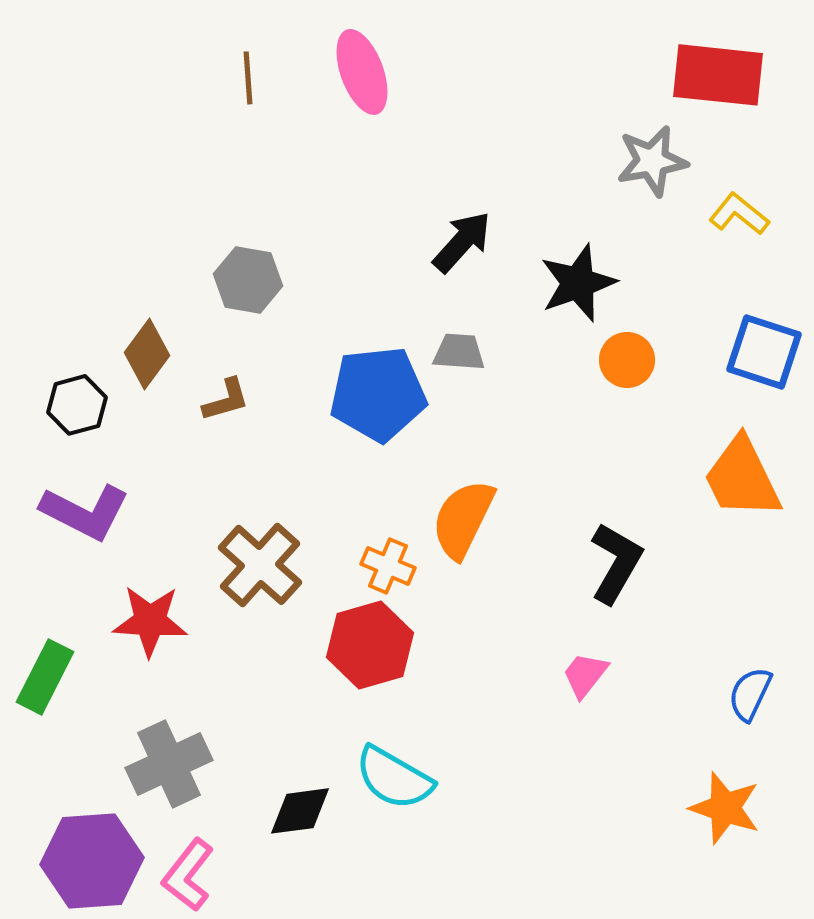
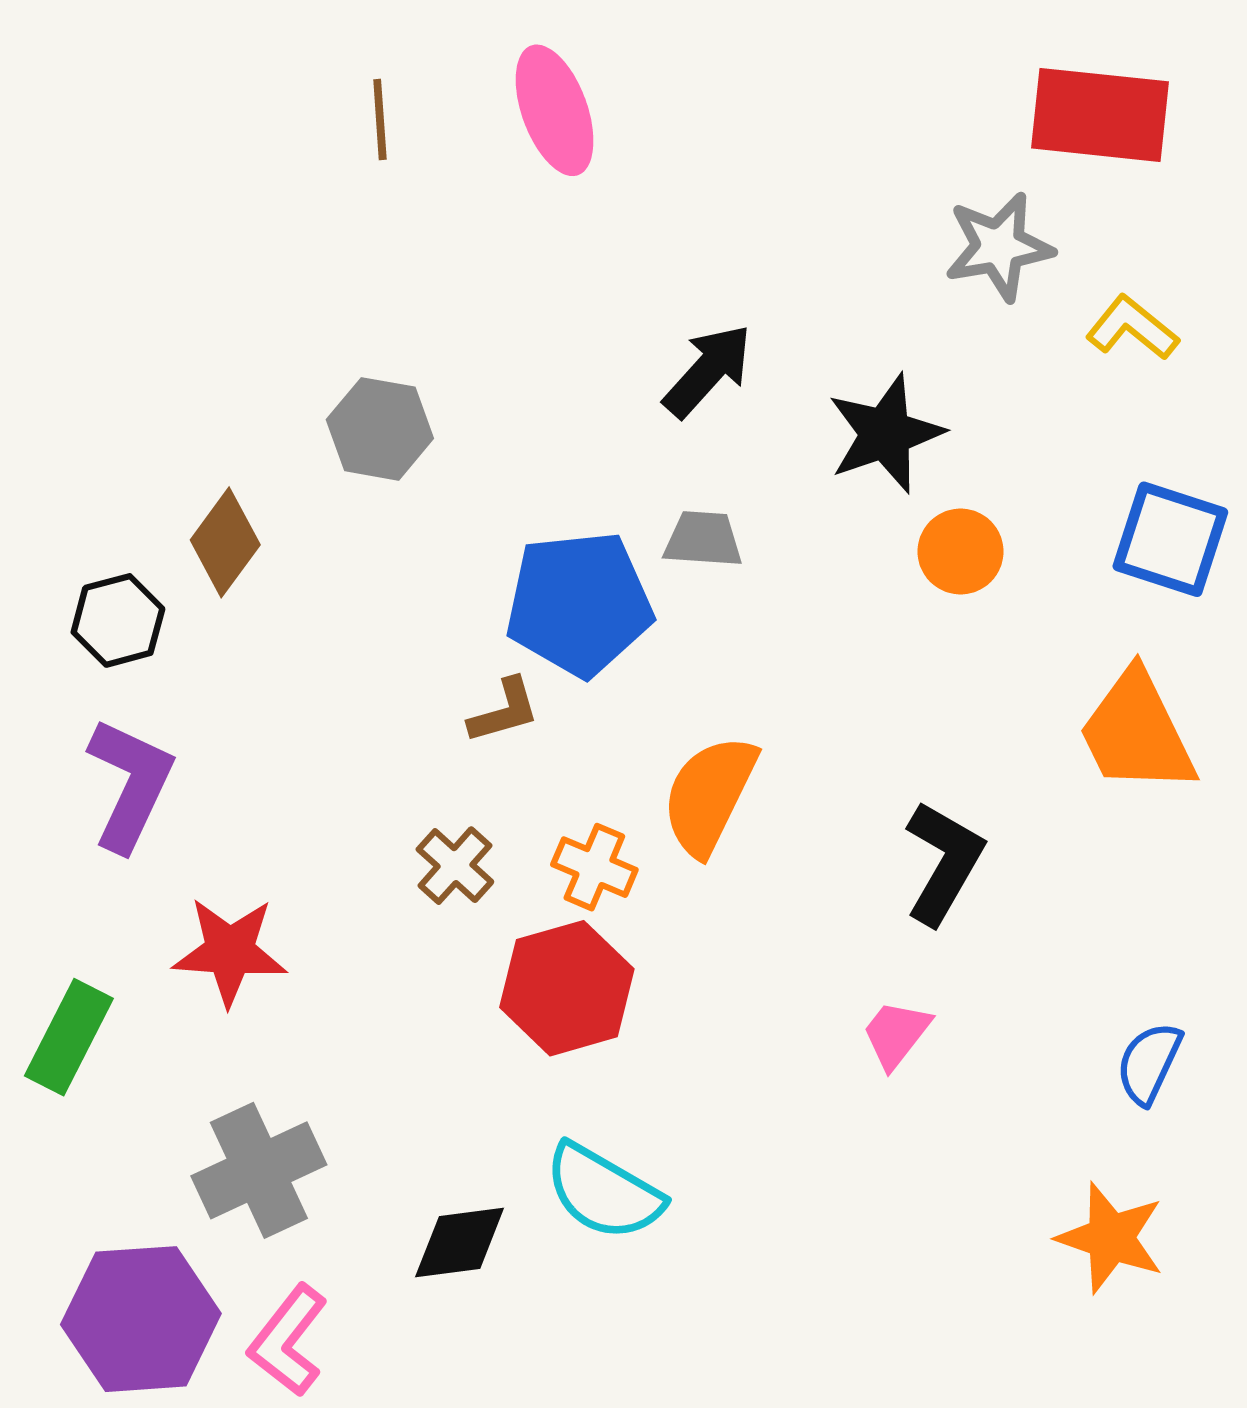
brown L-shape: (226, 400) -> (504, 711), moved
purple L-shape: (85, 512) -> (130, 784), turned -92
brown cross: (260, 565) -> (455, 866), moved, size x0.6

